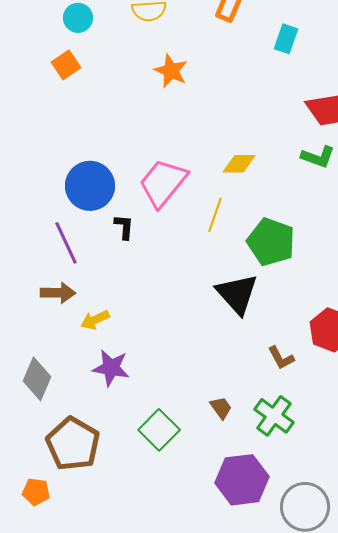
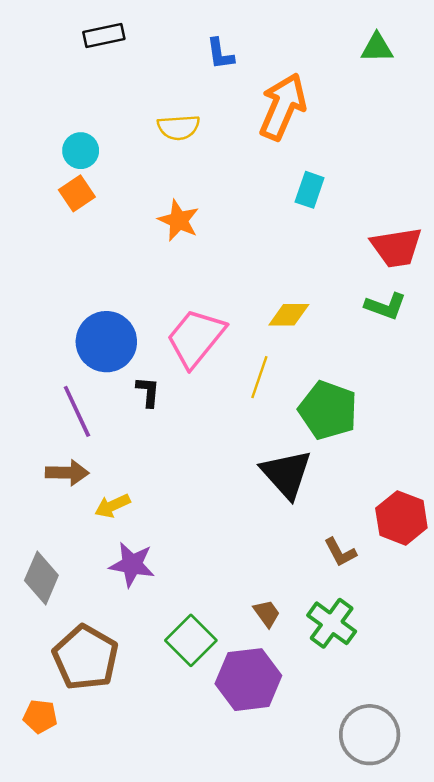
cyan circle: (78, 18) -> (81, 151), moved
cyan rectangle: (286, 39) -> (310, 190), moved
orange star: (171, 71) -> (179, 220), moved
purple hexagon: (242, 480) -> (248, 680), moved

